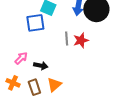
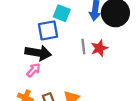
black arrow: (41, 66) -> (38, 53), moved, size x1.6

